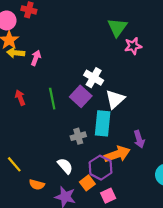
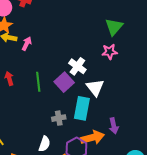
green triangle: (117, 27) -> (114, 27), moved
pink star: (133, 46) -> (110, 52), moved
white triangle: (115, 99) -> (95, 88), turned -30
white semicircle: (65, 166) -> (44, 144), turned 56

